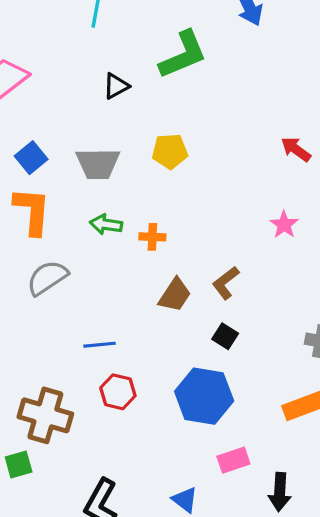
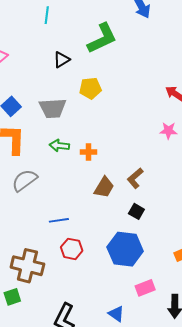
yellow pentagon: (170, 151) -> (90, 88), moved
pink star: (284, 225) -> (168, 131), moved, turned -30

